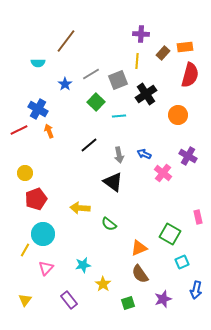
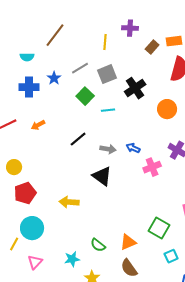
yellow line: (137, 61) -> (105, 42), moved
blue cross: (38, 109) -> (29, 87), moved, turned -30
orange arrow: (49, 131) -> (38, 125), turned -96
gray arrow: (119, 155) -> (108, 149), turned -70
pink cross: (163, 173) -> (152, 167), turned 30
green semicircle: (109, 224) -> (98, 245), moved

